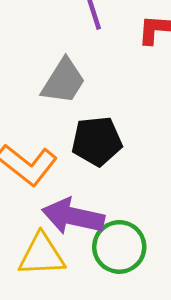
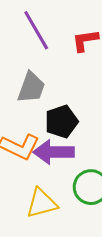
purple arrow: (73, 216) -> (54, 152), moved

